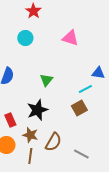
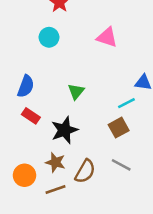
red rectangle: (10, 120) -> (31, 116), moved, turned -32
gray line: (81, 154) -> (121, 165), moved
brown line: (30, 156) -> (55, 189), turned 63

